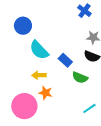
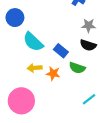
orange star: (46, 93) -> (53, 73), moved

